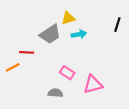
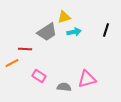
black line: (117, 25) -> (106, 30), moved
pink rectangle: (67, 73) -> (39, 76), moved
gray semicircle: (55, 93) -> (64, 87), moved

